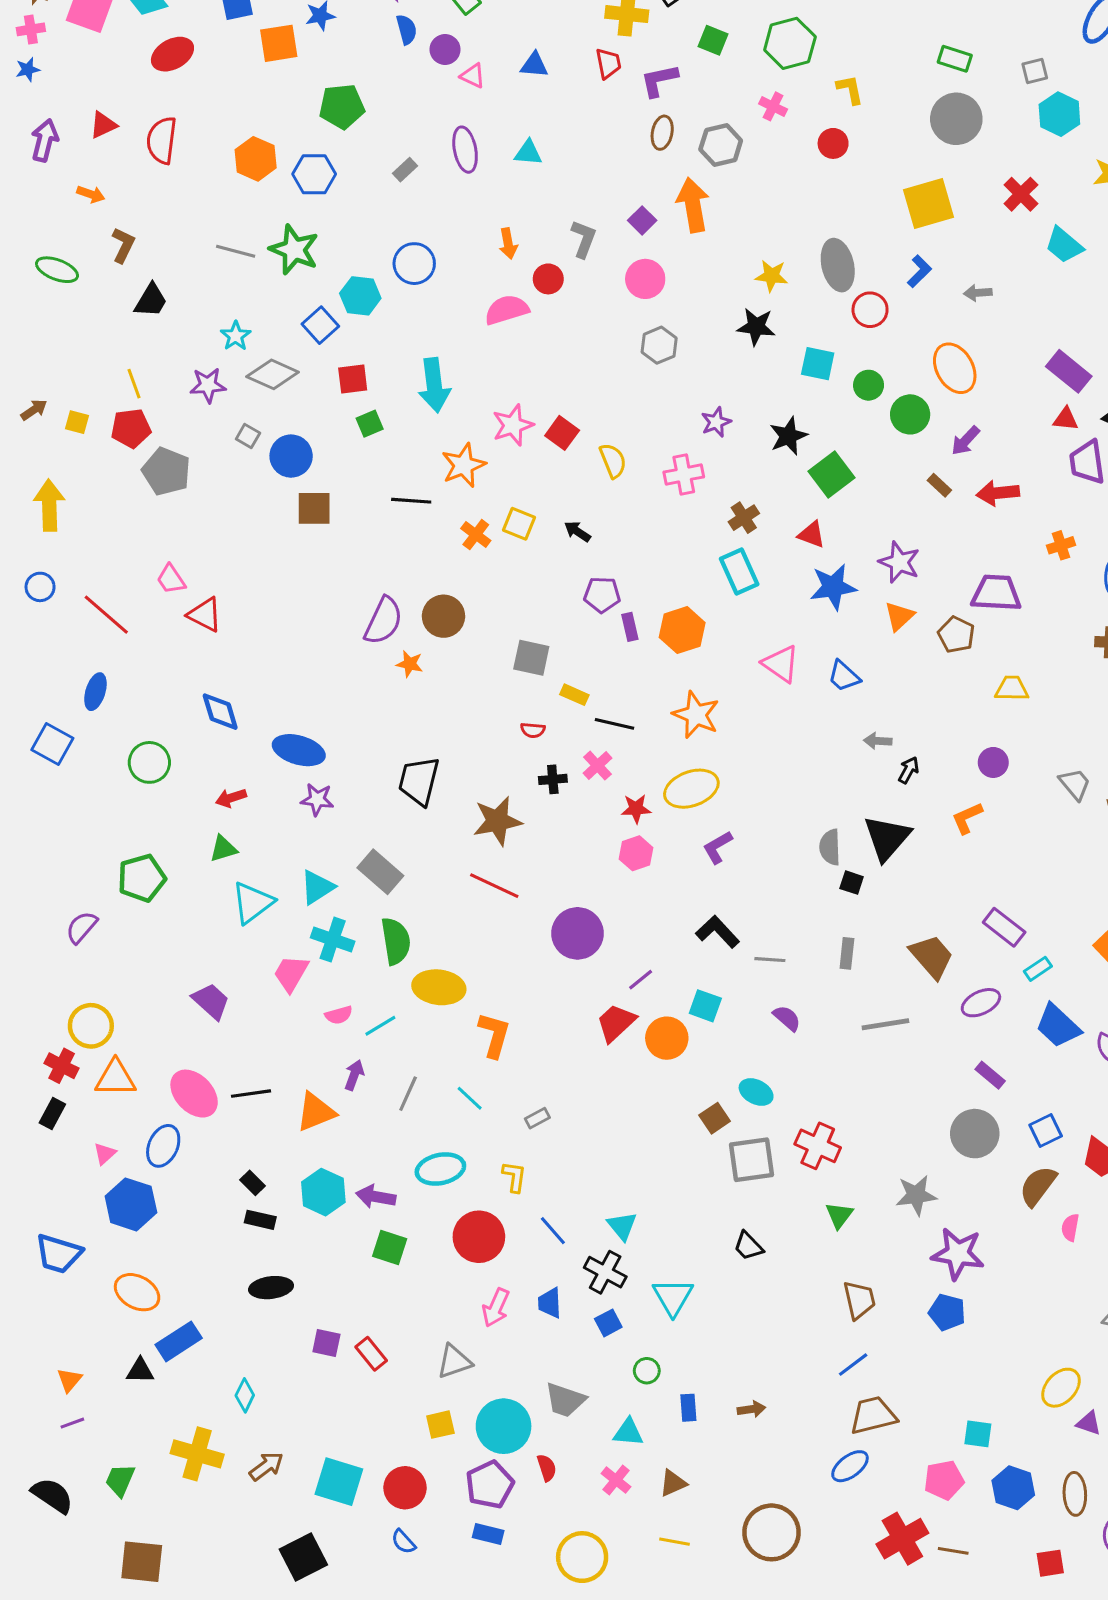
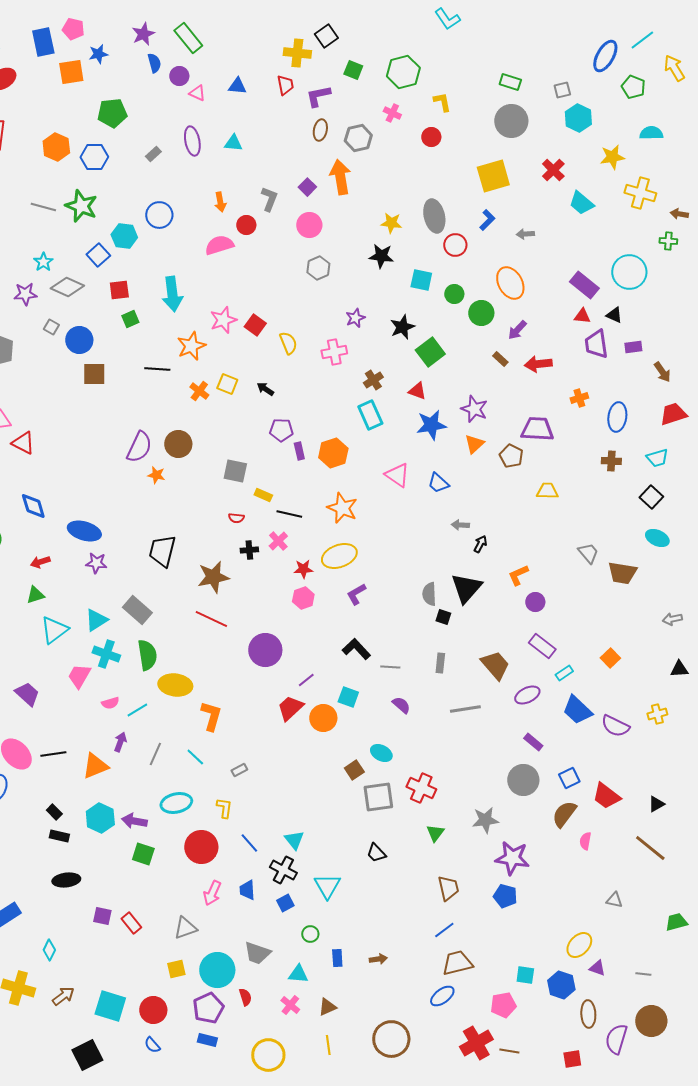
purple circle: (993, 762) -> (535, 602), moved
blue hexagon: (1013, 1488) -> (561, 985), moved
yellow line: (674, 1542) -> (328, 1045), turned 72

